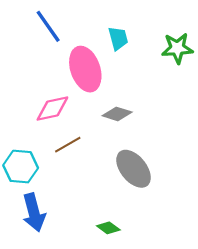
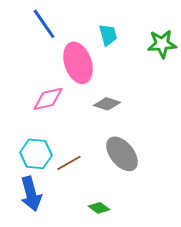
brown line: (68, 145) -> (69, 163), moved
cyan hexagon: (21, 167) -> (36, 154), moved

